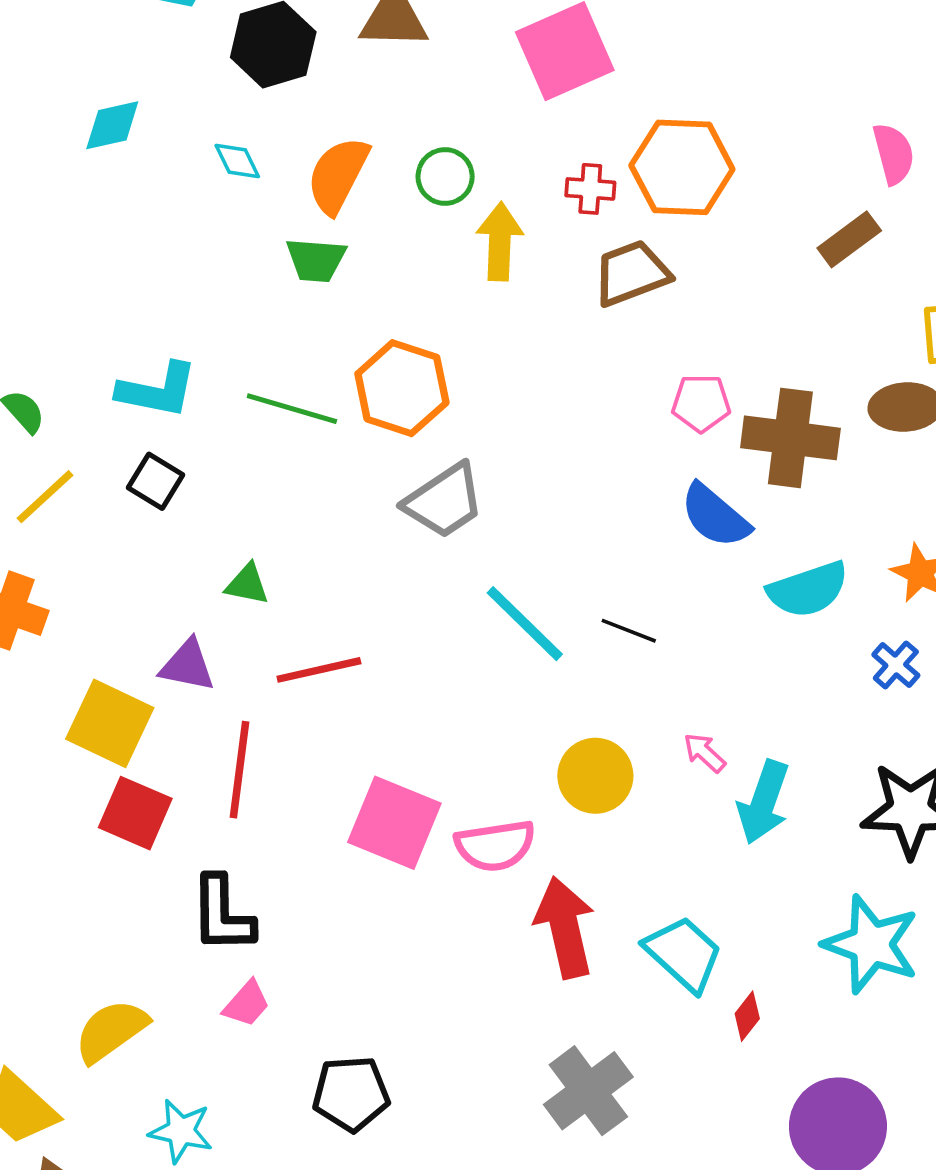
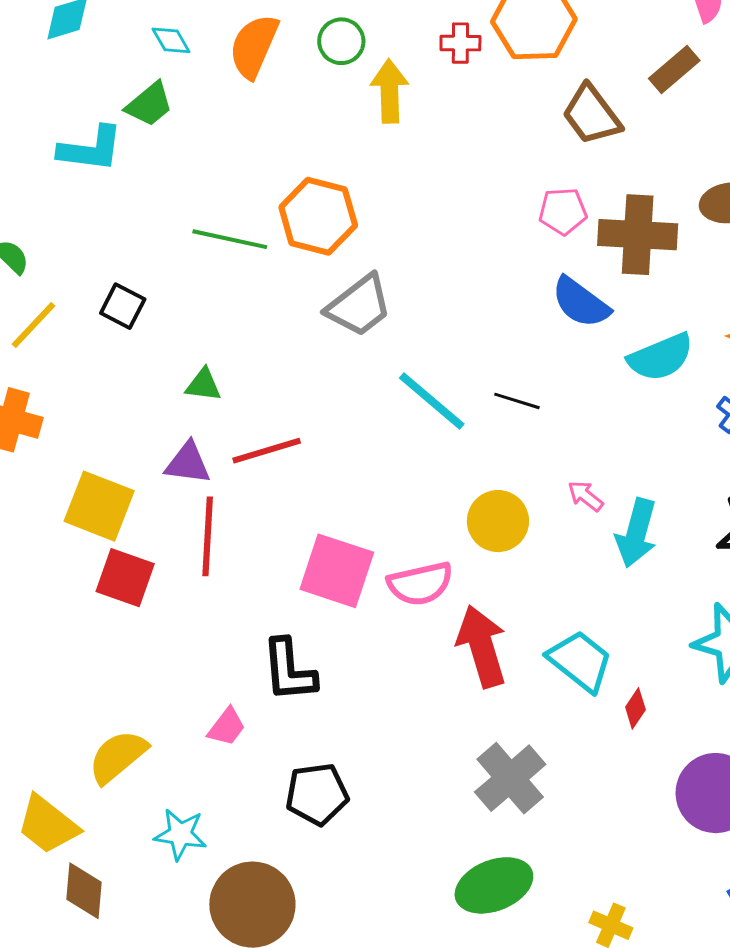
green trapezoid: (316, 260) -> (149, 104), moved, turned -40
brown trapezoid: (631, 273) -> (591, 115), moved, turned -102
cyan L-shape: (157, 390) -> (91, 149), moved
purple triangle: (187, 665) -> (188, 463), moved
black L-shape: (222, 914) -> (289, 670), moved

